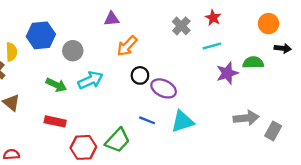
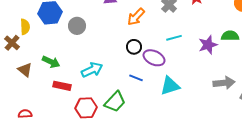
orange arrow: (127, 46) -> (136, 17), moved
cyan line: (212, 46) -> (174, 38), moved
cyan arrow: (90, 80) -> (92, 70), moved
green arrow: (56, 85) -> (51, 62), moved
blue line: (147, 120) -> (136, 78), moved

